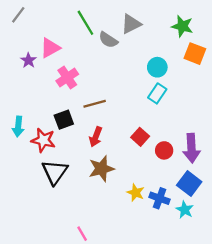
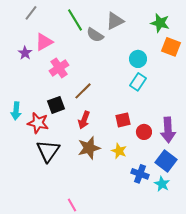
gray line: (18, 15) -> (31, 13), moved
brown line: (95, 104) -> (83, 91), turned -30
red square: (140, 137) -> (123, 120), turned 35
yellow star: (136, 193) -> (119, 151), moved

